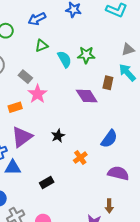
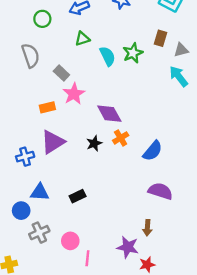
green star: (86, 55) -> (133, 53), turned -30
brown rectangle: (108, 83) -> (161, 38), moved
purple diamond: (87, 96) -> (109, 114), moved
orange cross: (80, 158) -> (121, 138), moved
blue triangle: (13, 168) -> (40, 192), moved

